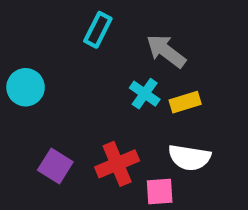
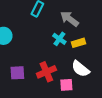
white semicircle: (189, 157) -> (80, 69), turned 30
purple square: (55, 166) -> (17, 73), turned -35

